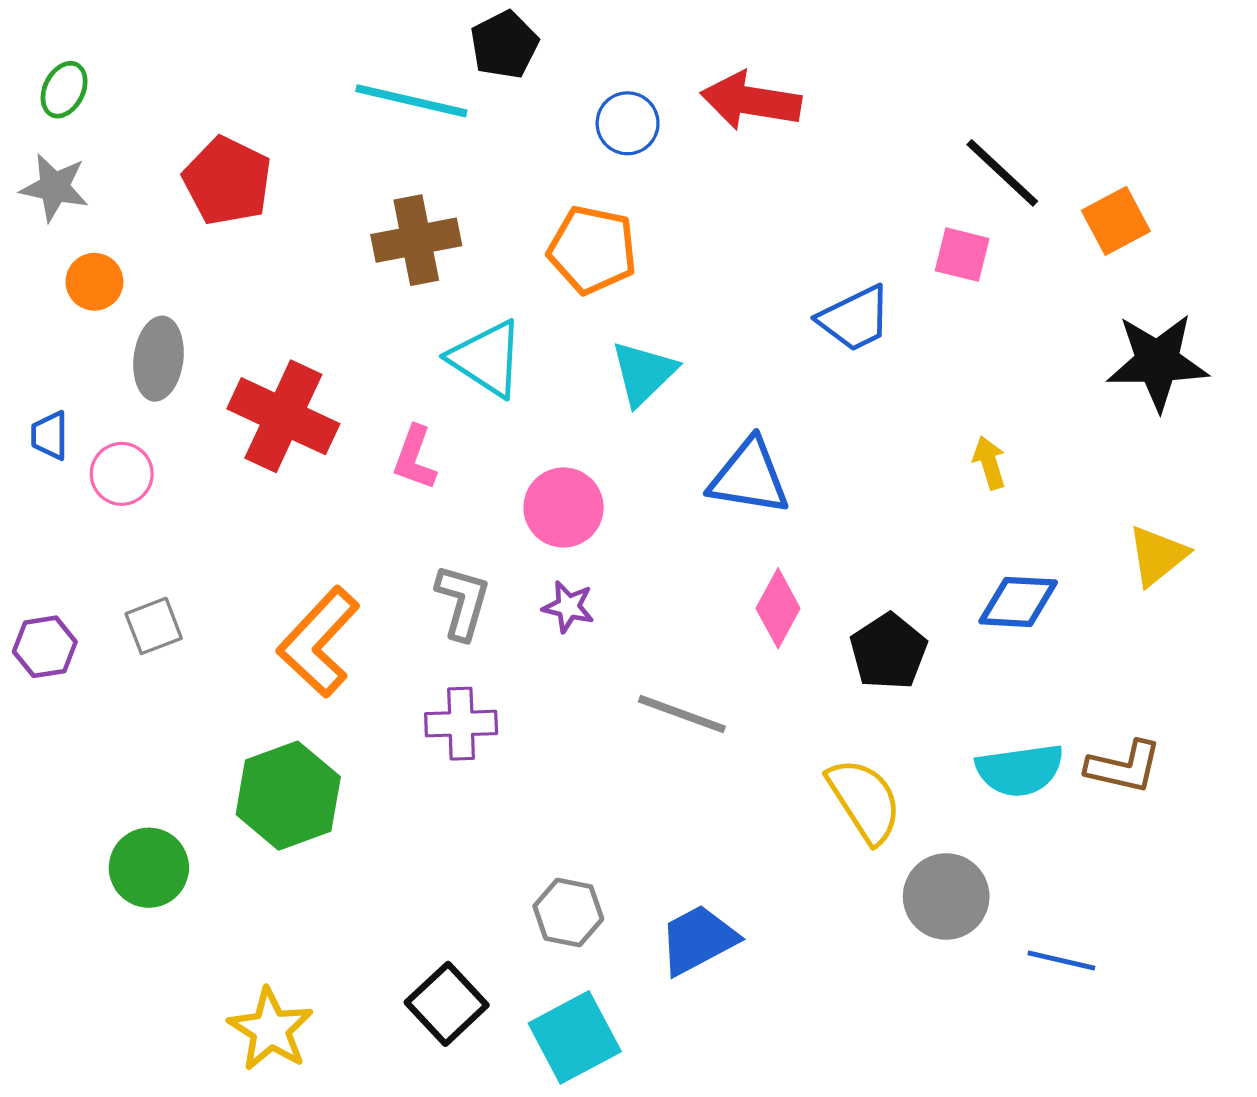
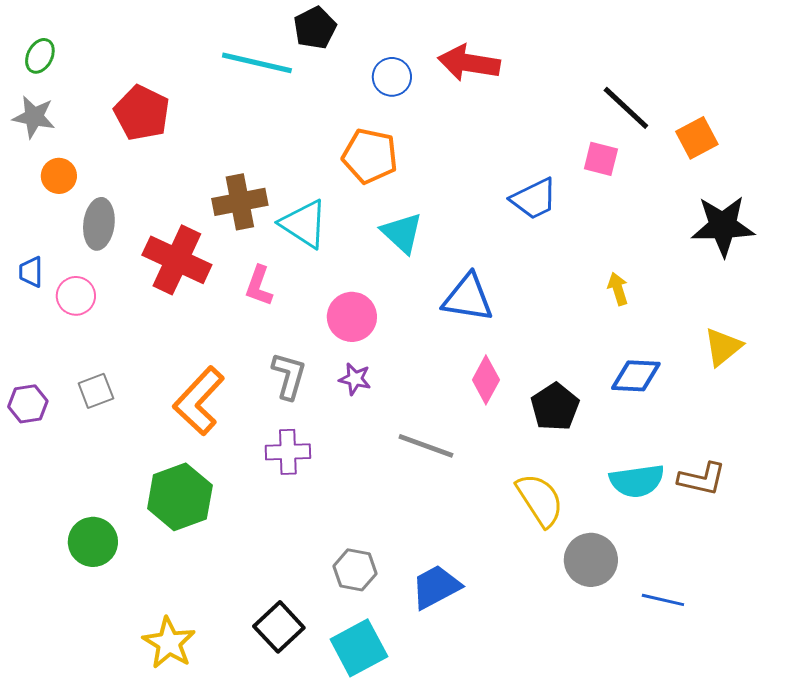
brown cross: (416, 240) -> (240, 202), moved
cyan triangle: (644, 373) -> (402, 233), turned -33

